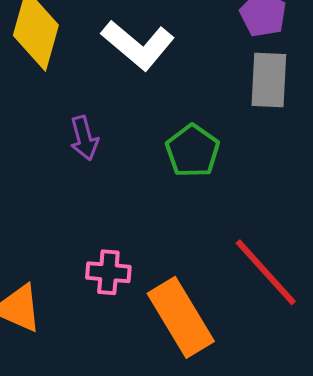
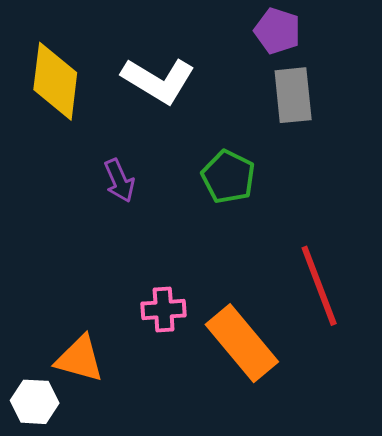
red line: (266, 272) -> (319, 286), turned 30

